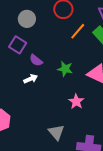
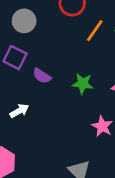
white arrow: (31, 79) -> (19, 111), moved

